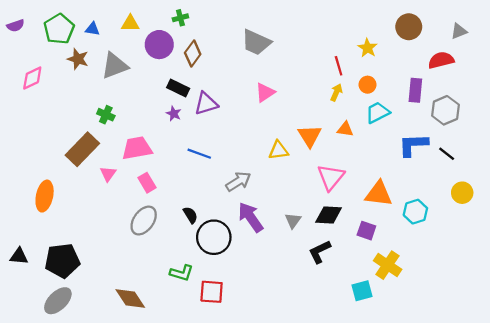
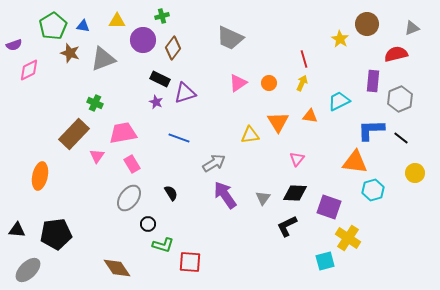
purple semicircle: (16, 26) -> (14, 45), moved
yellow star: (368, 48) -> (340, 39), moved
orange circle: (368, 85) -> (269, 83), moved
pink triangle: (331, 177) -> (297, 159), size x0.6
orange triangle: (379, 194) -> (355, 162), moved
purple square: (366, 231) -> (329, 207), size x1.4
black circle: (214, 237) -> (148, 224), moved, size x0.5
gray ellipse: (58, 301) -> (28, 270), moved

